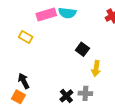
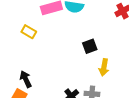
black square: (82, 49) -> (90, 46), turned 32

